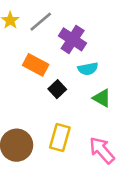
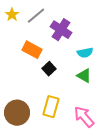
cyan semicircle: (88, 69) -> (85, 53), moved

